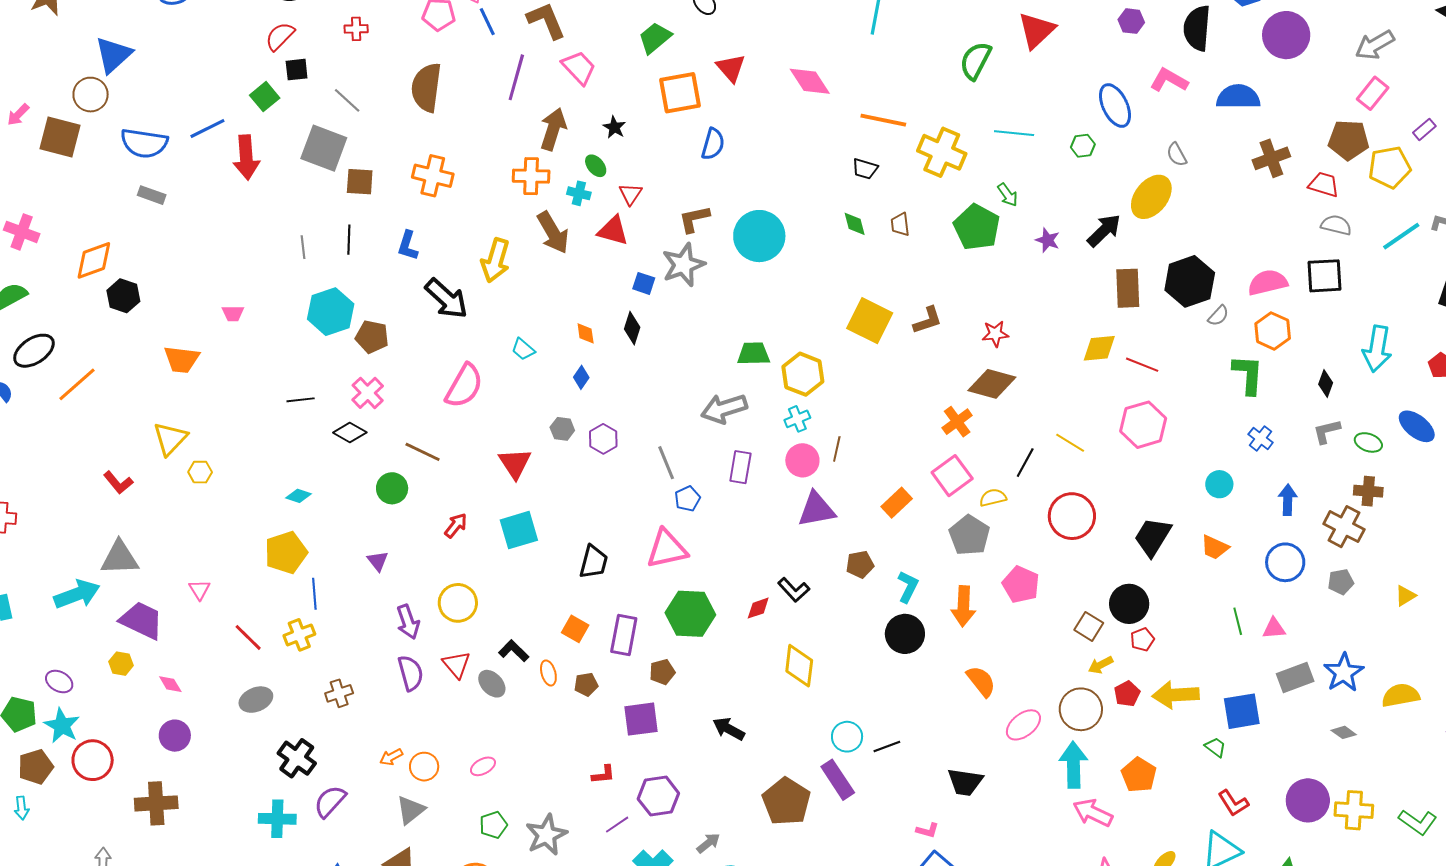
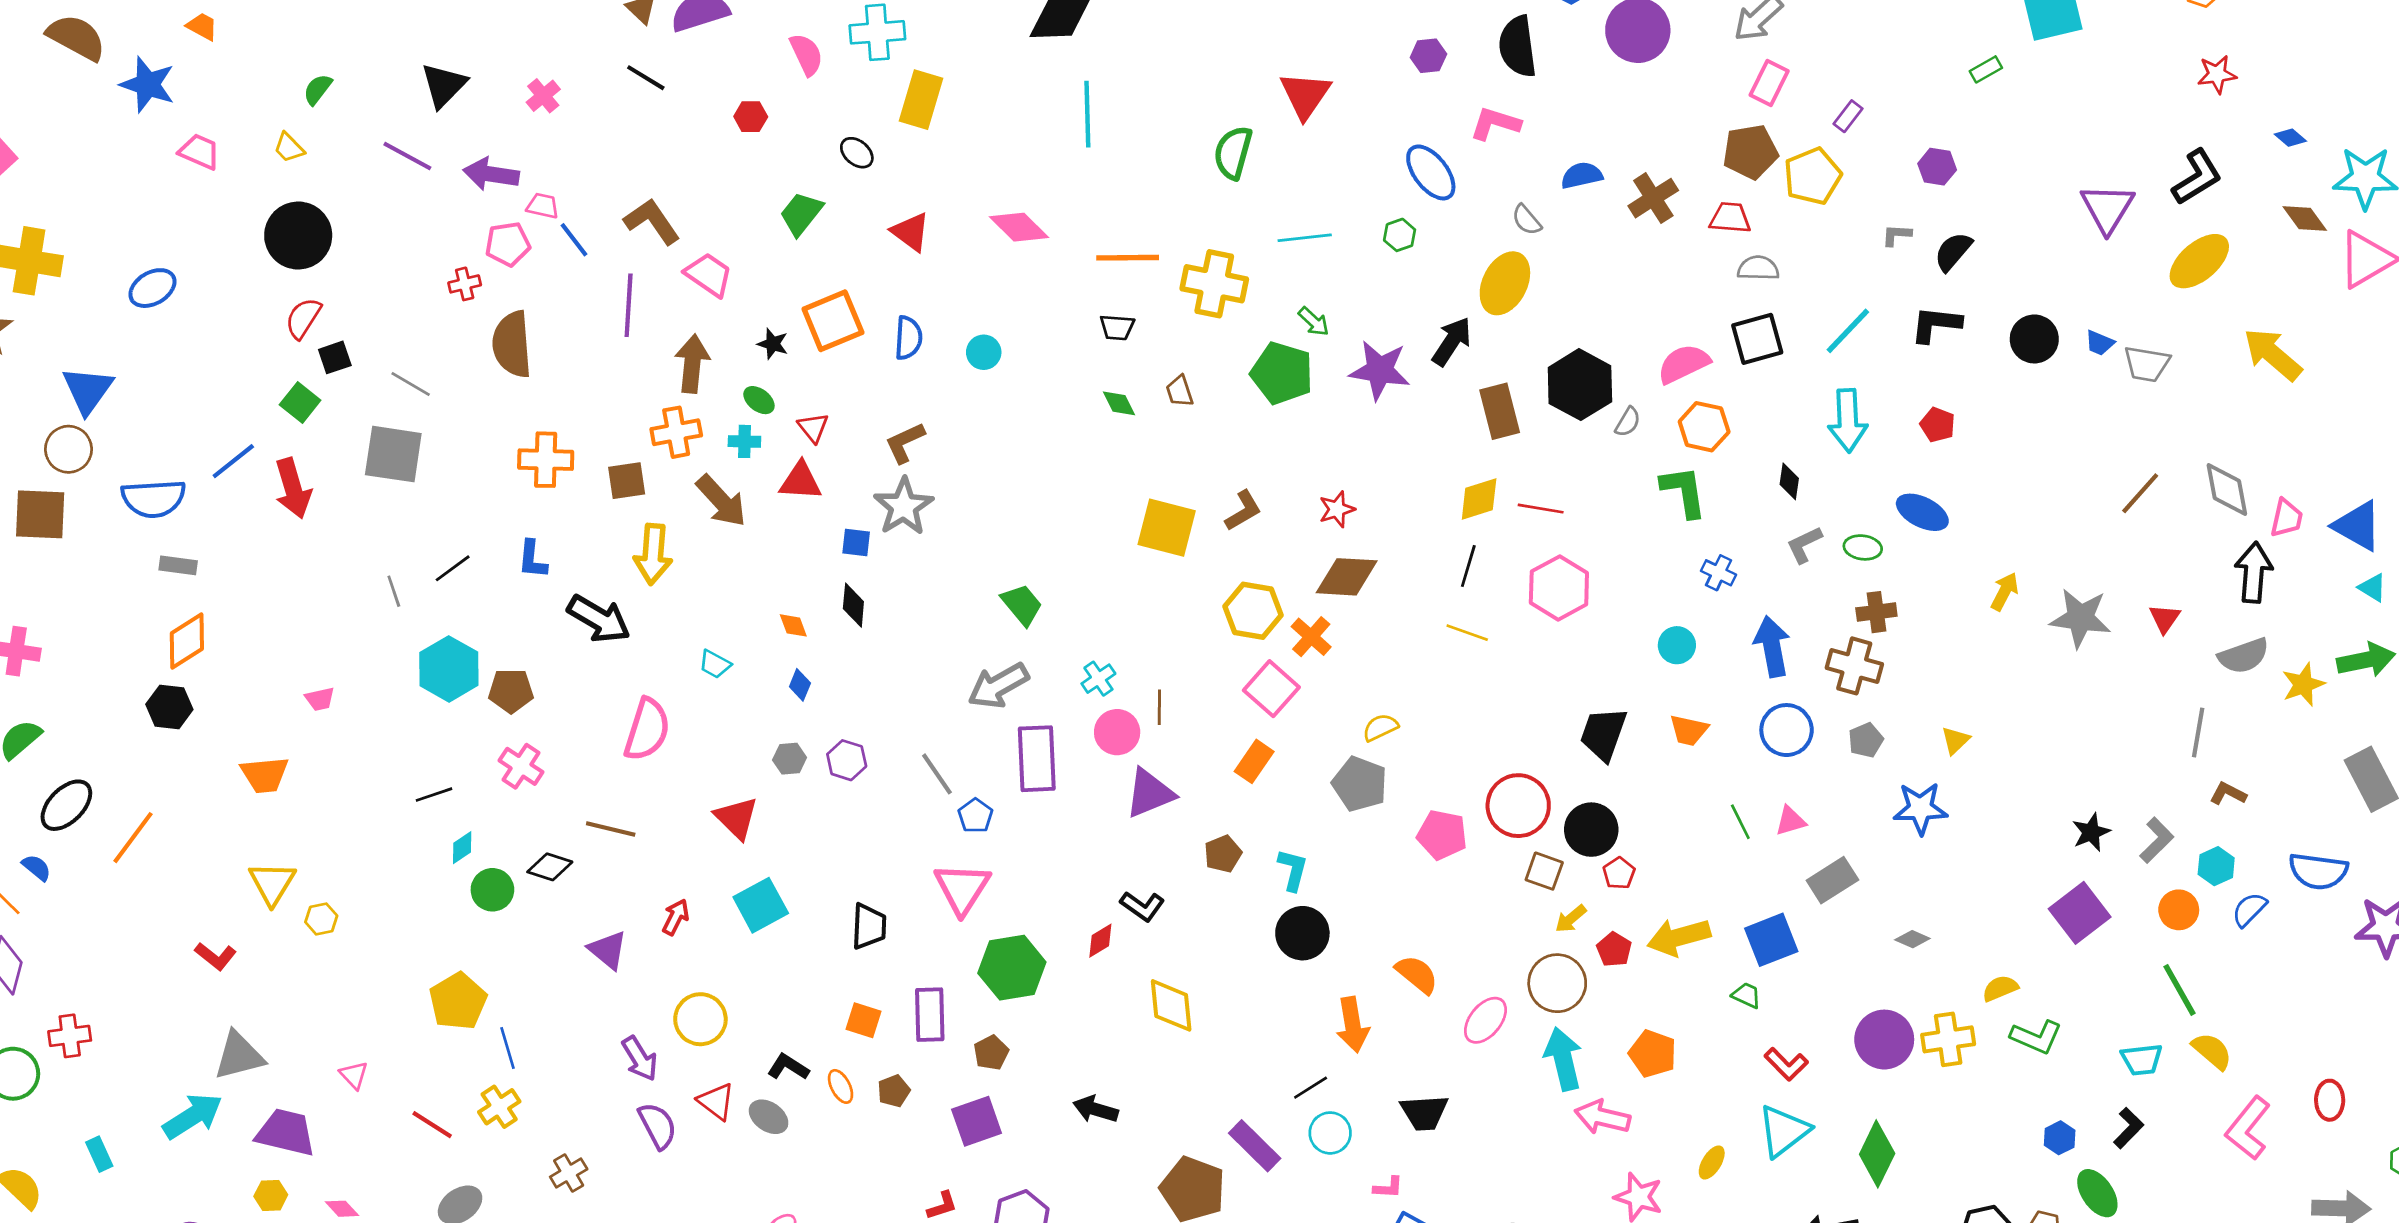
red cross: (356, 29) -> (465, 284), moved
orange square: (680, 93) -> (833, 321), moved
blue semicircle: (1238, 97) -> (1582, 175), moved, size x0.7
brown square: (360, 182) -> (627, 481), moved
cyan circle: (759, 236) -> (984, 352), moved, size x0.5
cyan line: (1401, 236) -> (1848, 331), moved
black line: (349, 240) -> (453, 568), turned 64
purple star: (1048, 240) -> (1380, 370), size x1.8
orange diamond: (94, 260) -> (187, 641), moved
green trapezoid: (754, 354) -> (1022, 605), turned 64
yellow hexagon: (803, 374) -> (1253, 611), moved
black diamond: (350, 432) -> (550, 867), moved
black line: (1025, 463) -> (1468, 566), moved
purple rectangle: (740, 467) -> (1037, 759), size x1.5
pink square: (952, 476) -> (1271, 689), moved
green circle: (392, 488) -> (492, 890), moved
cyan diamond: (298, 496) -> (462, 848), moved, turned -40
blue arrow: (1288, 500) -> (1772, 646), size x1.4
red circle: (1072, 516) -> (1518, 806), moved
pink triangle: (667, 549) -> (962, 888), turned -33
purple triangle: (378, 561) -> (608, 950), moved, size x1.4
orange arrow: (963, 606) -> (1353, 1025), moved
blue star: (1344, 673) -> (1920, 808), moved, turned -30
yellow semicircle: (1401, 695) -> (2000, 988), moved, size x0.7
cyan circle: (847, 737) -> (1330, 1133), moved

